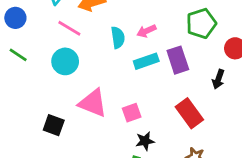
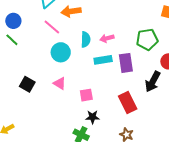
blue circle: (15, 18) -> (13, 21), moved
cyan circle: (65, 61) -> (61, 52), moved
black arrow: (218, 79) -> (153, 82), size x1.5
pink triangle: (93, 103) -> (60, 83), size x0.6
black square: (54, 125) -> (27, 84), moved

